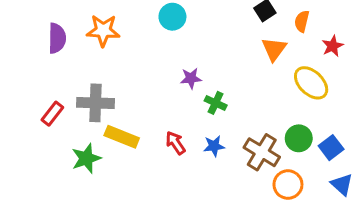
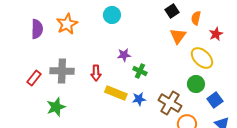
orange star: (103, 31) -> (67, 24), turned -30
yellow rectangle: (122, 137) -> (116, 93), moved
green circle: (299, 138) -> (196, 84), moved
red arrow: (176, 143) -> (96, 73), moved, turned -147

